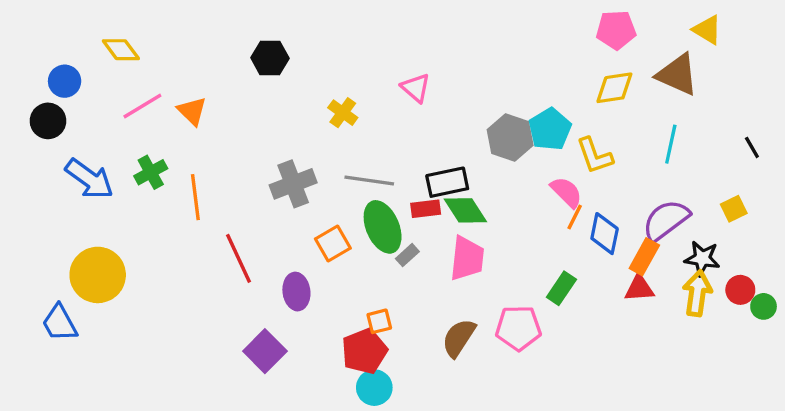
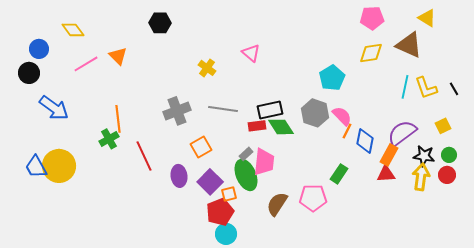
black hexagon: (270, 58) -> (160, 23), moved
orange triangle: (192, 111) -> (118, 56), moved
gray hexagon: (510, 137) -> (315, 113), moved
yellow L-shape: (595, 156) -> (426, 88), moved
green cross: (151, 172) -> (109, 139), moved
green ellipse: (383, 227) -> (246, 175), moved
pink trapezoid: (467, 258) -> (264, 162), moved
green circle: (764, 306) -> (449, 155), moved
blue trapezoid: (60, 323) -> (36, 167), moved
purple square: (265, 351) -> (210, 182), moved

